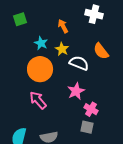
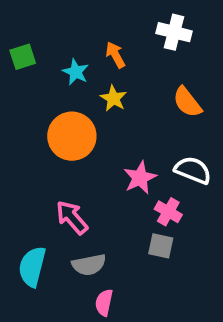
green square: (20, 19) -> (23, 57), moved
cyan star: (41, 43) -> (76, 72), moved
white semicircle: (79, 63) -> (193, 170), moved
pink arrow: (38, 100) -> (72, 217), moved

